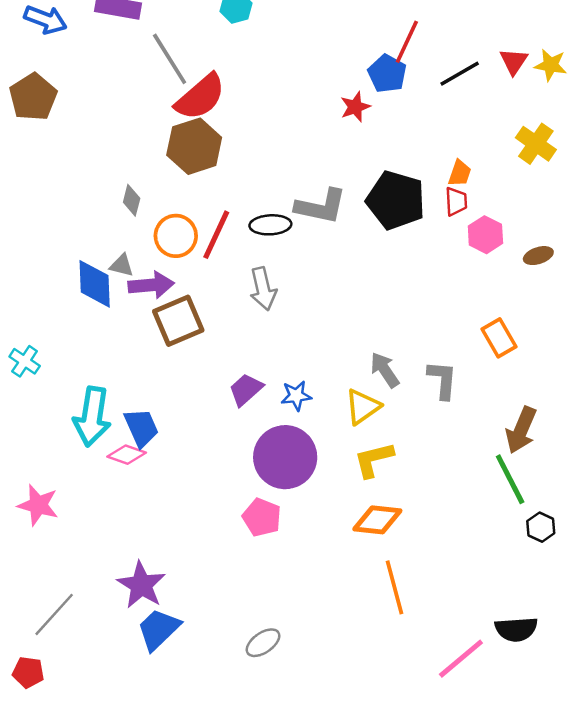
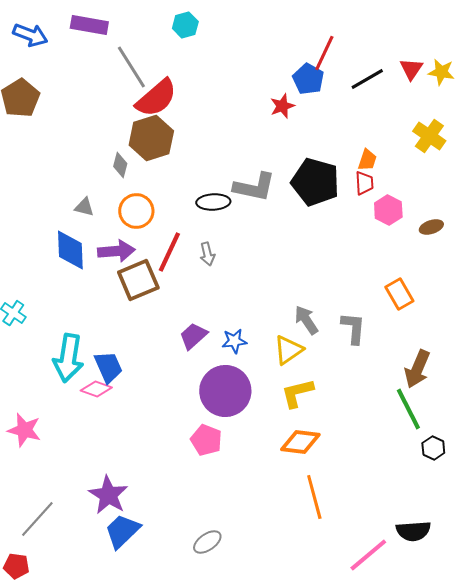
gray diamond: (132, 200) -> (120, 165), moved
red line: (216, 235) -> (169, 252), moved
gray triangle: (122, 265) -> (84, 207), moved
gray arrow: (263, 289) -> (207, 254), size x0.7

